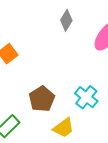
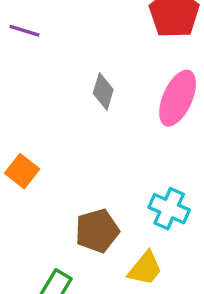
brown pentagon: (42, 99) -> (97, 231), turned 30

